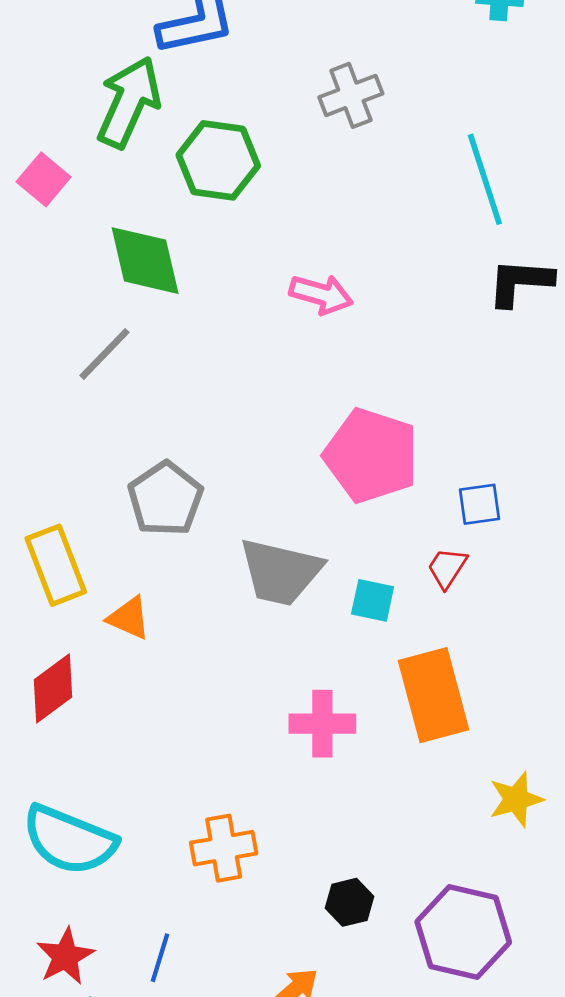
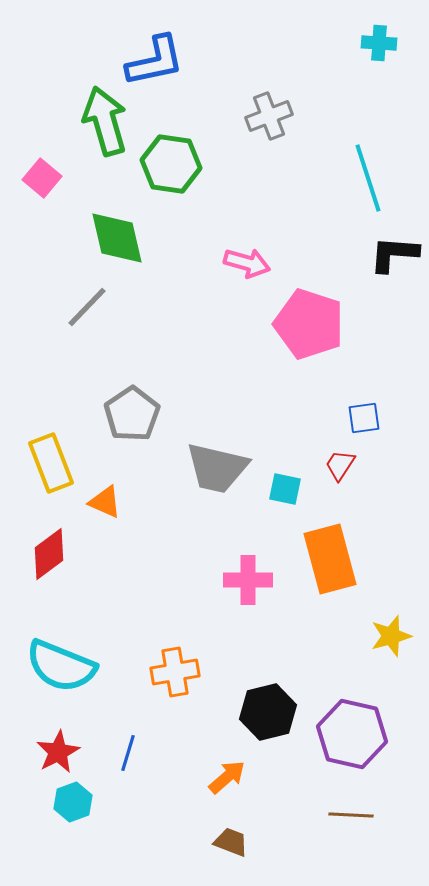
green arrow: (129, 102) -> (105, 121), turned -40
pink pentagon: (371, 456) -> (309, 324), moved
black hexagon: (350, 902) -> (268, 712), size x1.6

